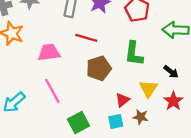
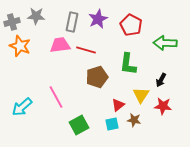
pink trapezoid: (49, 52) -> (60, 45), moved
black arrow: (171, 72) -> (161, 80), turned 80
red star: (173, 101) -> (163, 106), turned -30

